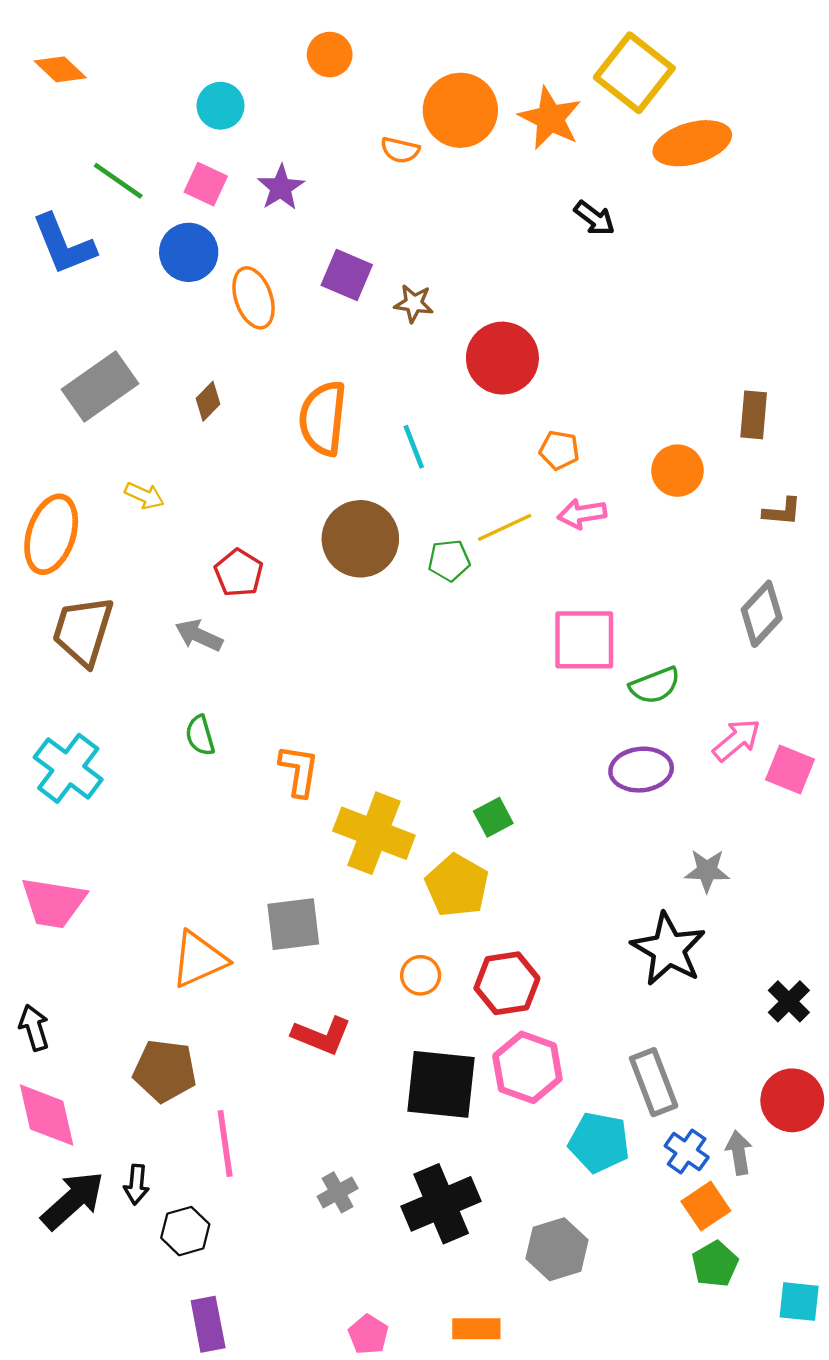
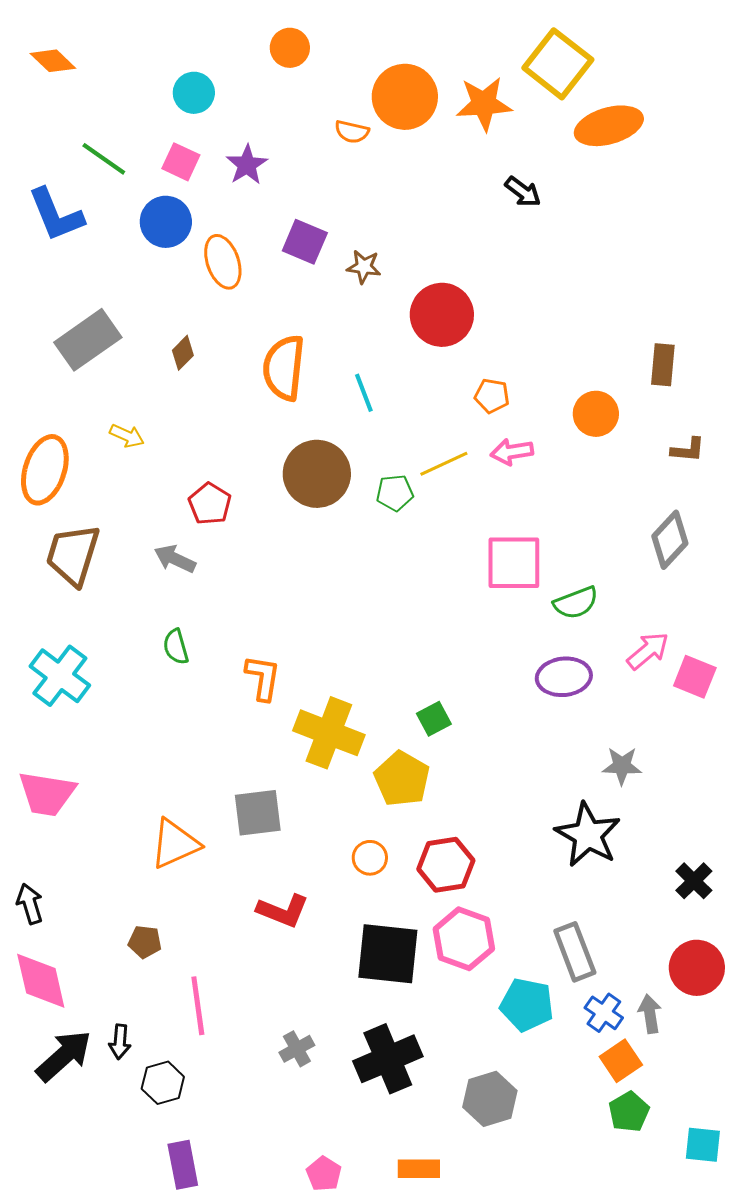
orange star: (550, 118) -> (484, 104), turned -30
brown pentagon: (165, 1071) -> (145, 942), size x0.6

